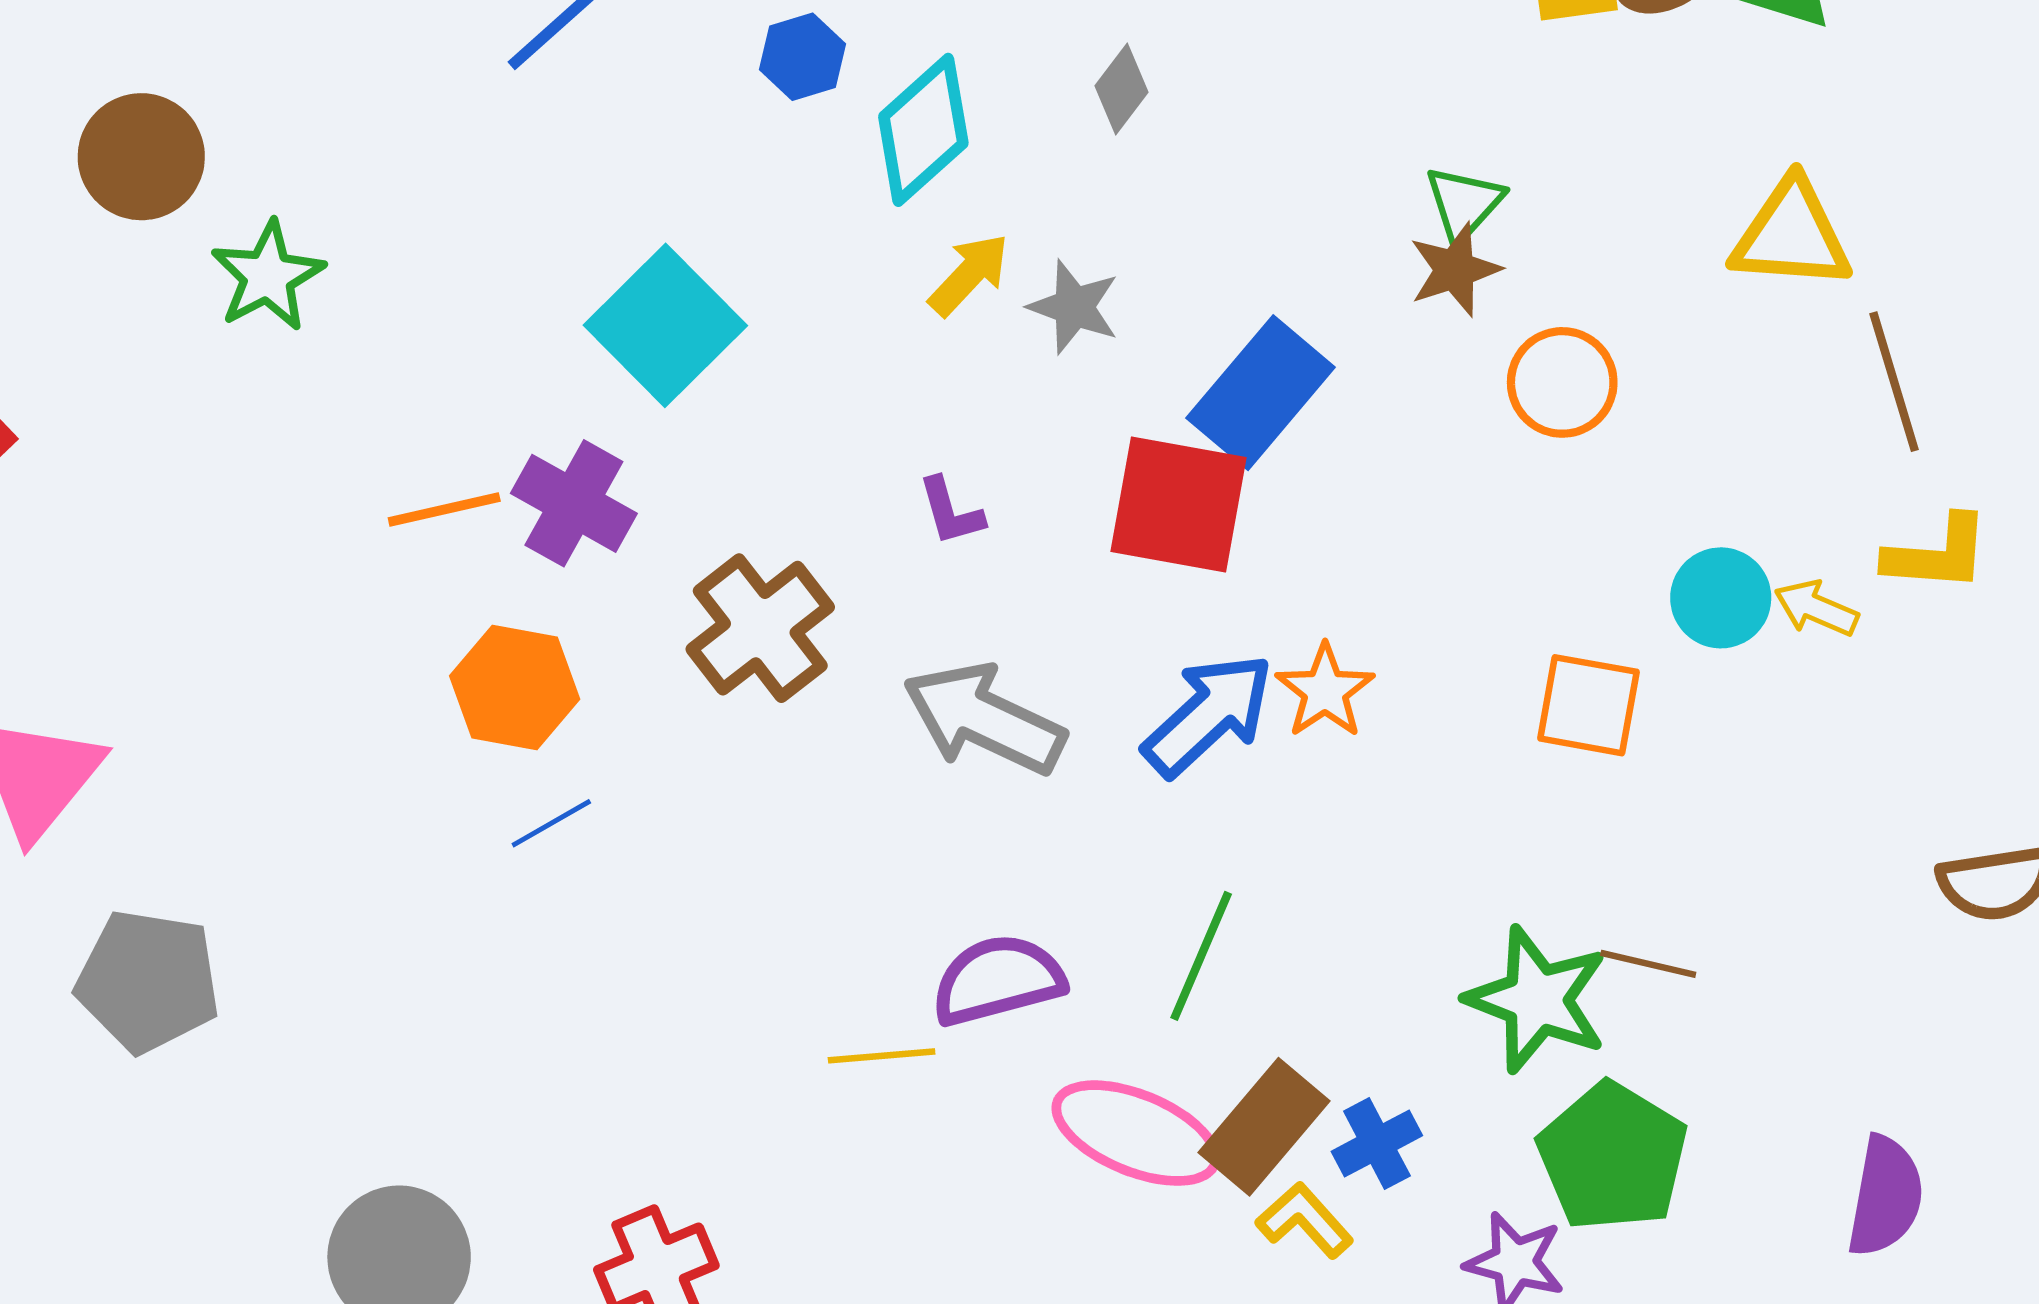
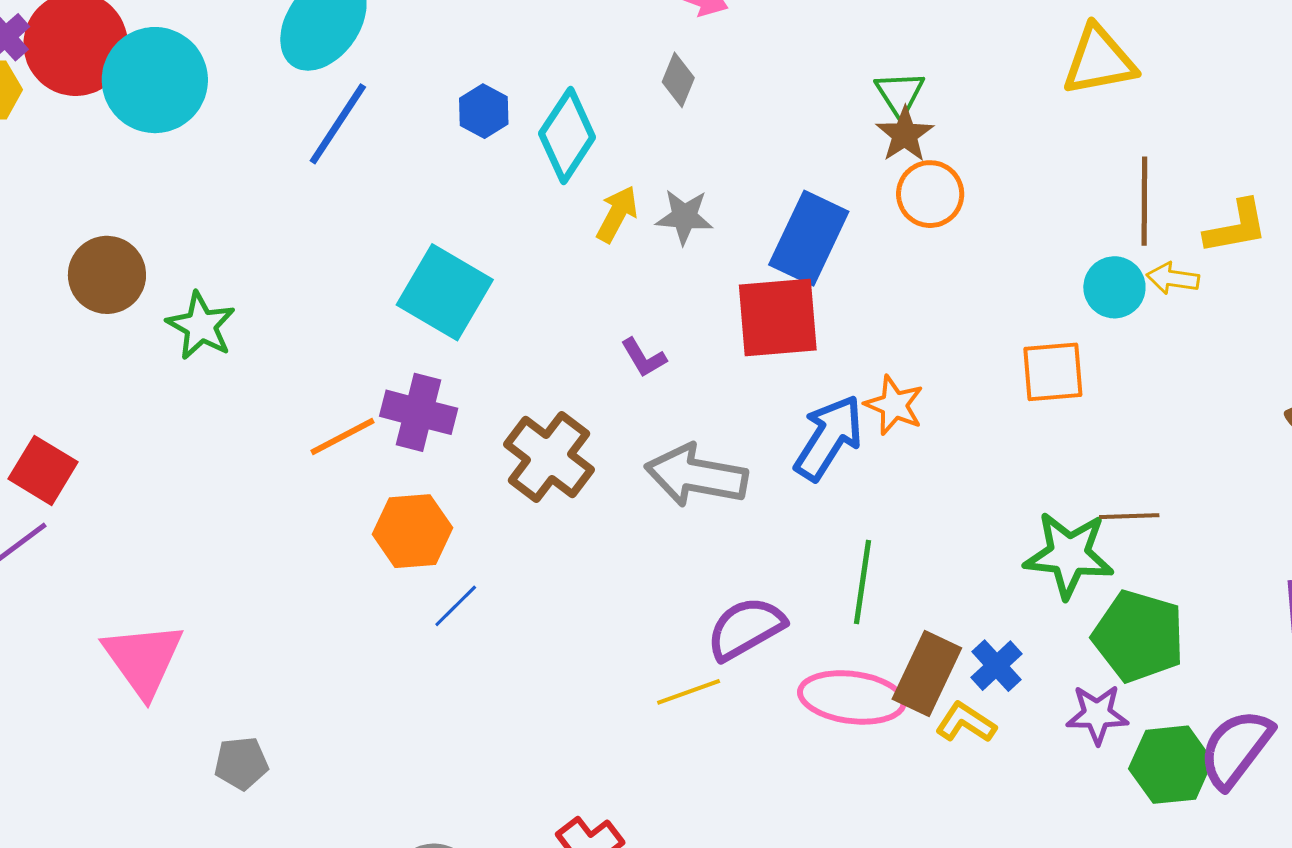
orange circle: (1562, 382) -> (930, 194), moved
brown line: (1894, 382) -> (1144, 201), moved, turned 32
gray pentagon: (148, 981) -> (241, 763), size x0.6

